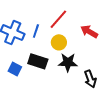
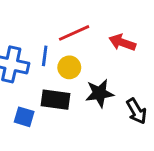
red line: (58, 19) -> (74, 33), turned 35
yellow circle: (59, 42) -> (69, 67), moved

